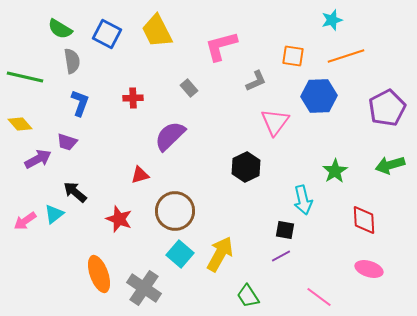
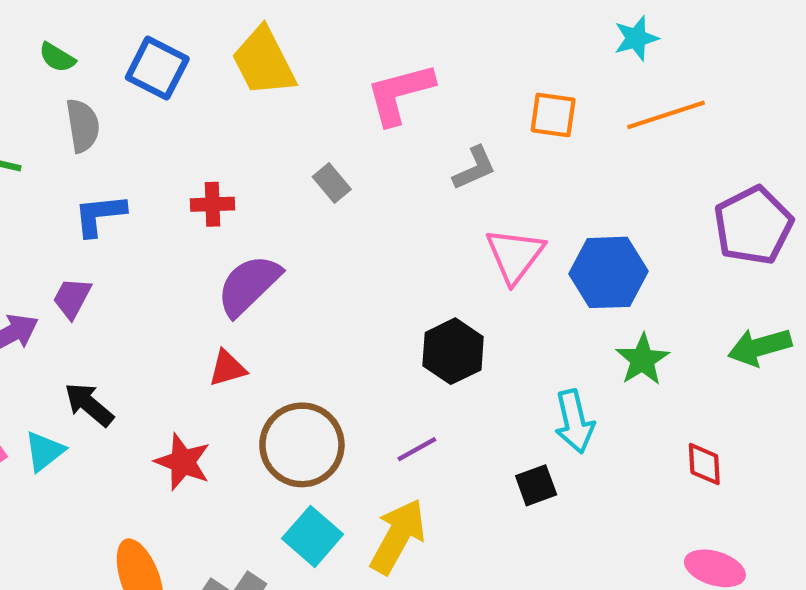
green semicircle: (60, 29) -> (57, 57), size x0.7
blue hexagon: (319, 96) -> (608, 272), moved
blue L-shape: (80, 103) -> (100, 215), turned -116
purple semicircle: (170, 136) -> (249, 285), moved
purple trapezoid: (67, 142) -> (72, 298), turned 100
red diamond: (364, 220) -> (704, 464), size x0.7
black square: (285, 230) -> (536, 485), turned -30
purple line: (281, 256) -> (417, 449), moved

